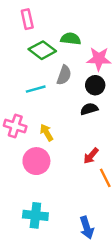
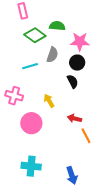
black semicircle: (89, 109) -> (73, 81), turned 80
yellow arrow: (46, 132) -> (49, 101), moved
red arrow: (91, 156) -> (75, 118), turned 64

